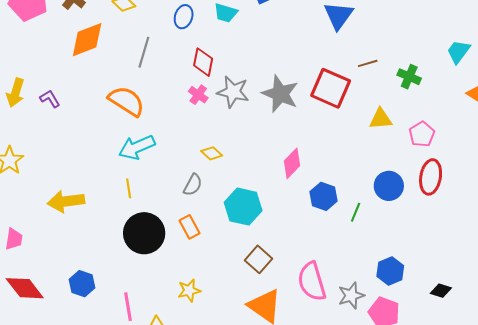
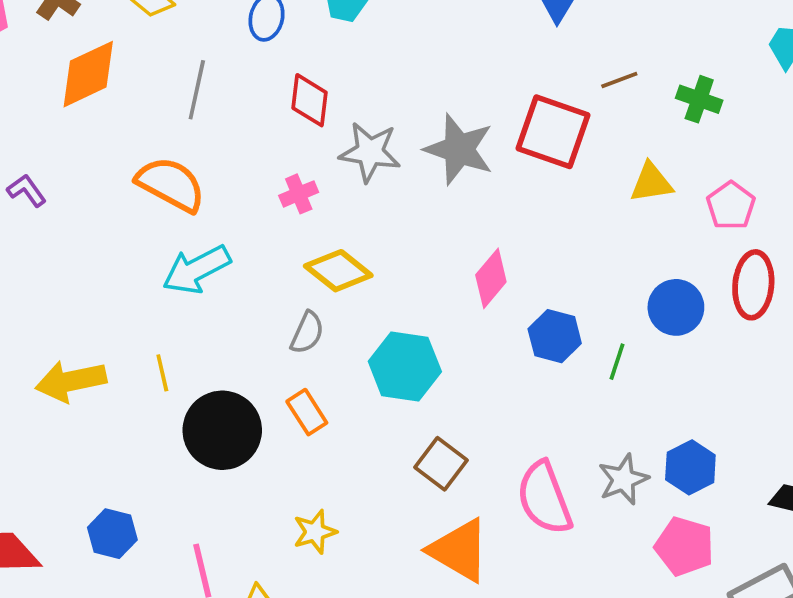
pink cross: (198, 95) -> (299, 194), moved, turned 36
yellow diamond: (212, 153) -> (338, 271), size x1.6
yellow line: (129, 188) -> (162, 373), moved
gray star: (351, 296) -> (623, 479), moved

